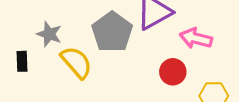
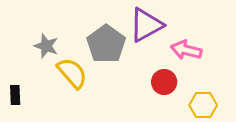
black rectangle: (22, 61) -> (15, 95), moved

